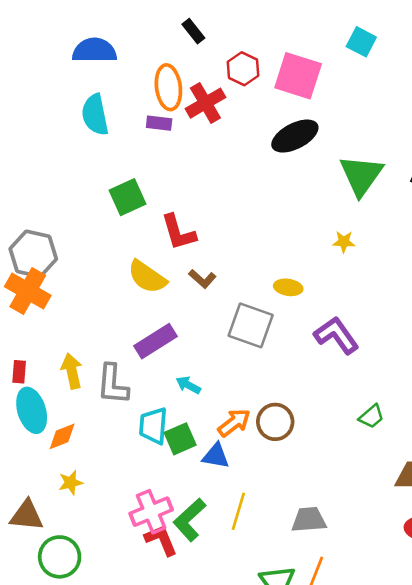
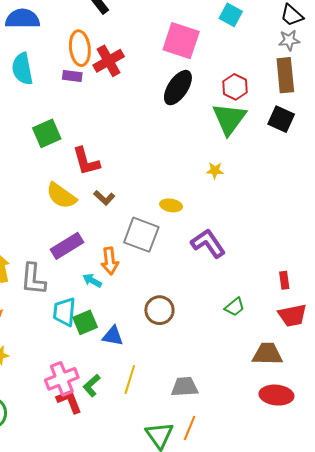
red hexagon: (243, 69) -> (235, 87), moved
black ellipse: (295, 136) -> (178, 88), turned -30
orange arrow: (234, 423) -> (110, 261), moved, turned 120
green L-shape: (190, 520) -> (92, 386), size x0.7

